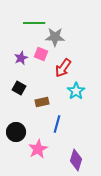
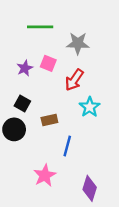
gray star: (55, 37) -> (78, 43), moved
black circle: (16, 132) -> (14, 129), moved

